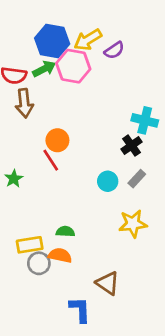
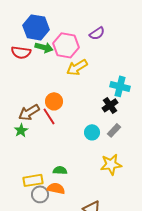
yellow arrow: (88, 40) -> (77, 67), moved
blue hexagon: (52, 41) -> (36, 27), moved
green arrow: (44, 69) -> (44, 47), turned 42
brown arrow: (24, 103) -> (29, 112), moved, turned 65

